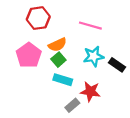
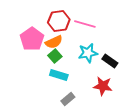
red hexagon: (38, 18) -> (59, 21), moved
pink pentagon: (29, 55) -> (32, 39), moved
red star: (90, 91) -> (103, 86), moved

